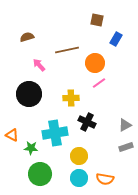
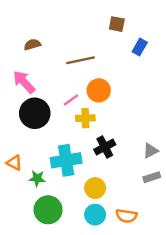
orange circle: (95, 63) -> (99, 90), moved
pink arrow: (39, 65) -> (24, 82), moved, size x1.5
pink line: (99, 83) -> (71, 100), moved
black cross: (87, 122) -> (105, 147), turned 36

